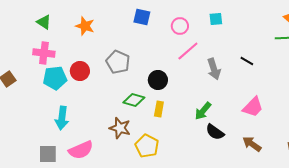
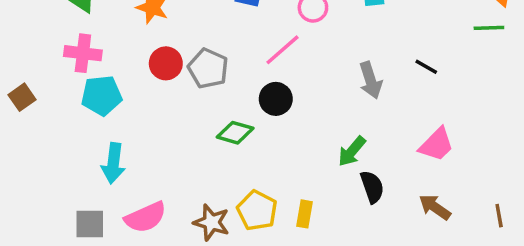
pink line: (188, 51) -> (283, 50), moved
red circle: (80, 71) -> (166, 63), moved
yellow rectangle: (159, 109) -> (305, 214), moved
brown star: (120, 128) -> (211, 222), moved
black semicircle: (215, 132) -> (372, 187), turned -144

